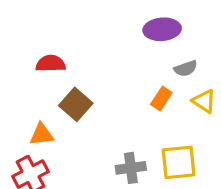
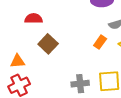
orange triangle: (42, 134) -> (18, 61), moved

